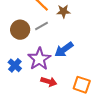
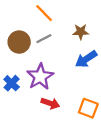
brown star: (63, 11) -> (81, 32), moved
blue arrow: (64, 50) -> (86, 59), moved

